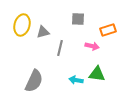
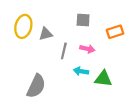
pink arrow: (92, 46) -> (87, 49), moved
cyan arrow: (76, 80) -> (81, 71), moved

